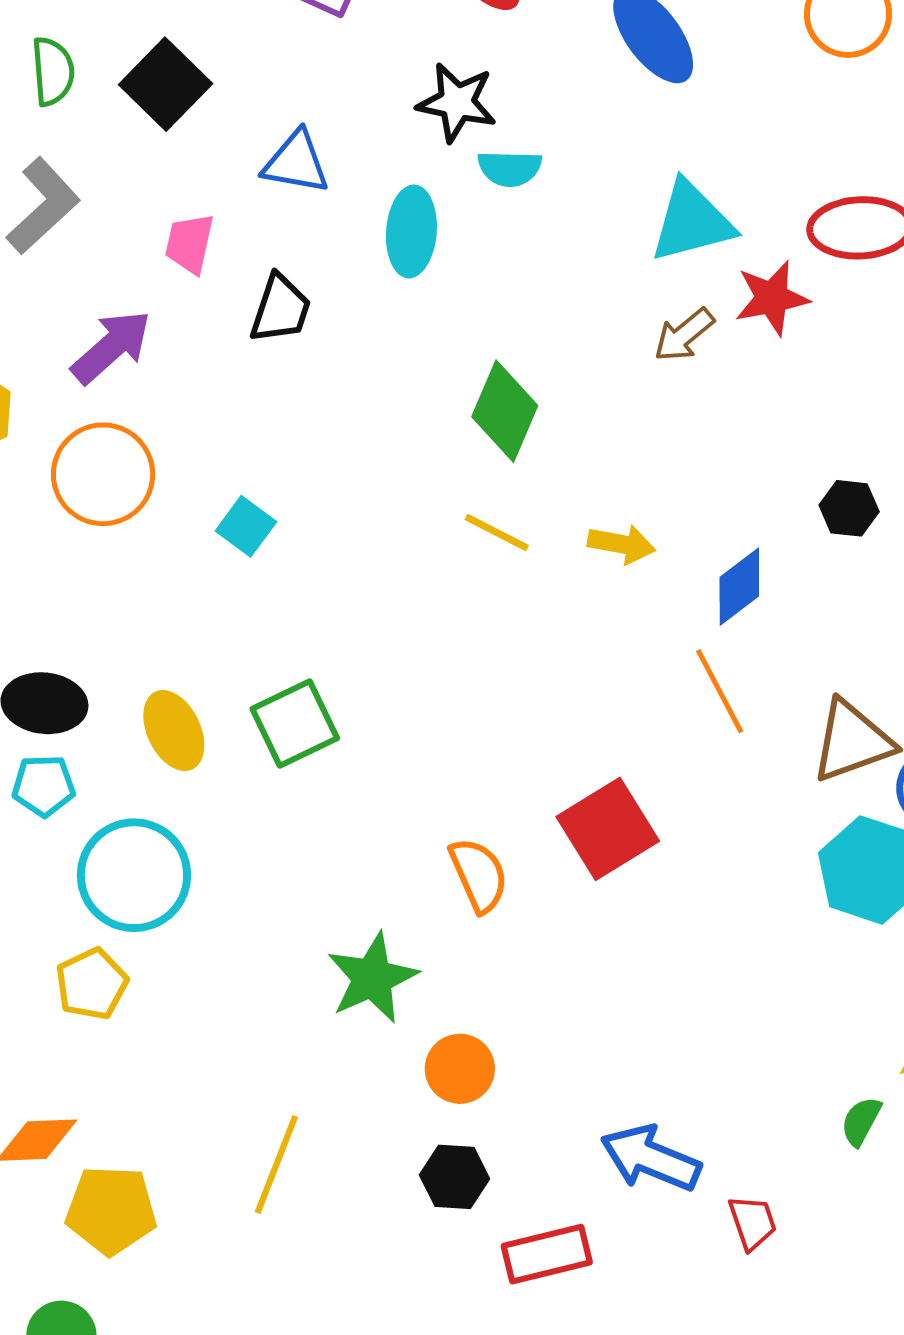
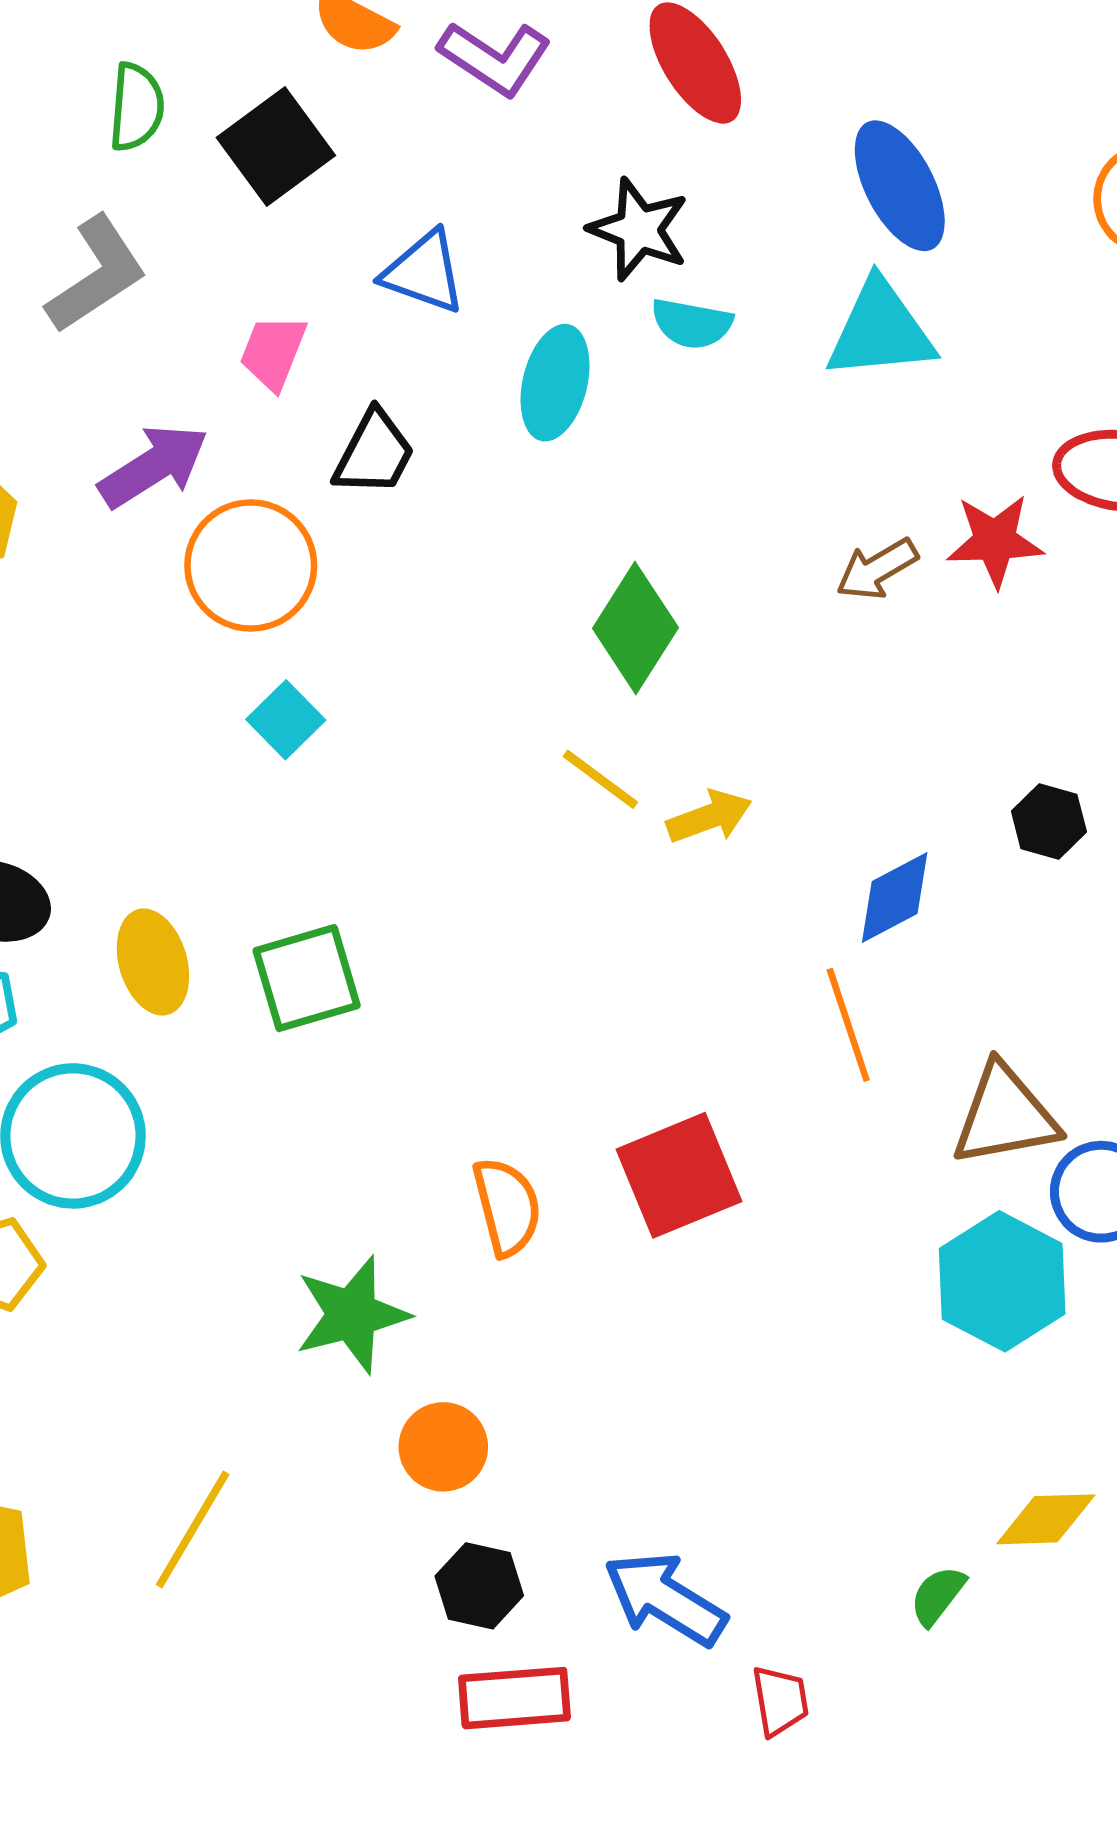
cyan triangle: (692, 222) -> (880, 330), moved
orange circle: (103, 474) -> (251, 565), moved
yellow arrow: (622, 544) -> (709, 817), moved, turned -40
black hexagon: (455, 1177) -> (479, 1586), moved

